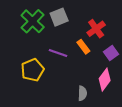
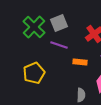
orange rectangle: (83, 47) -> (80, 62), moved, turned -48
purple line: (58, 53) -> (59, 45), moved

